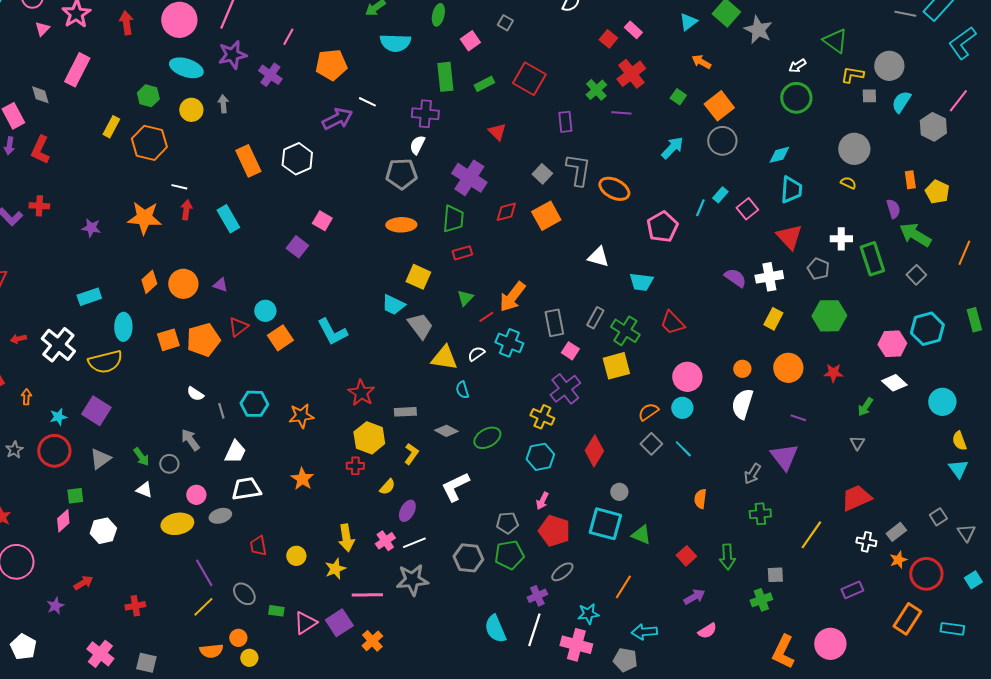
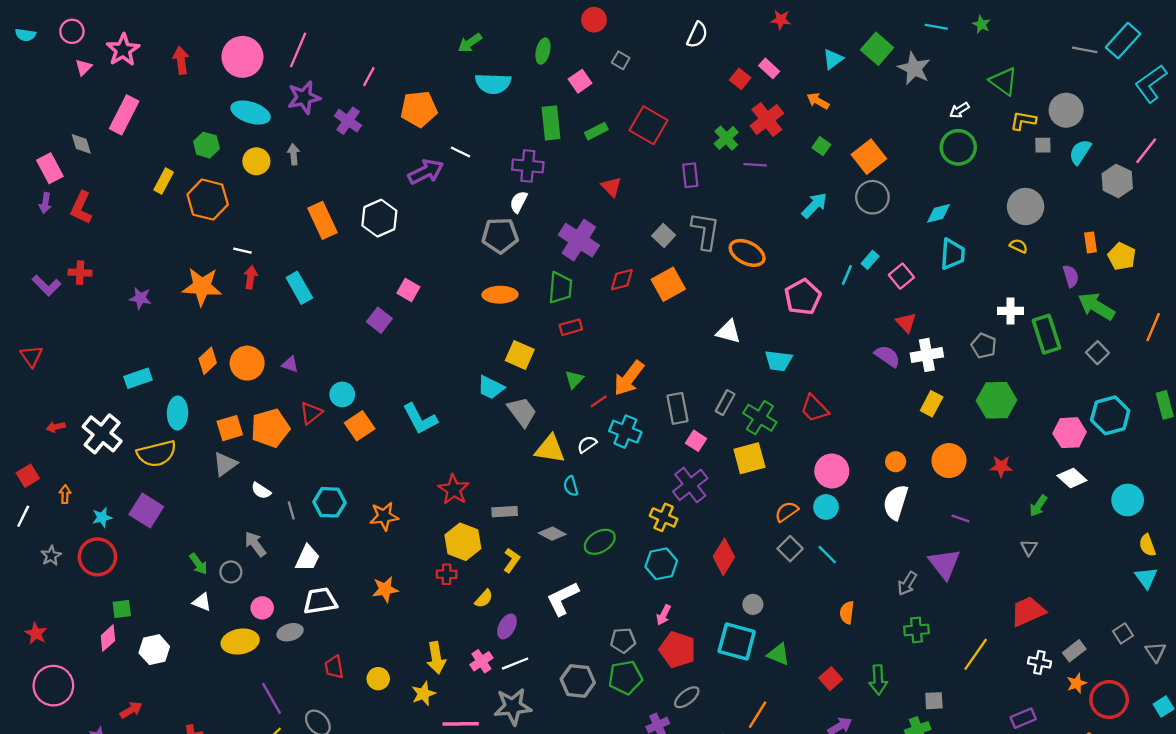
orange arrow: (701, 62) -> (818, 101), moved
red triangle: (789, 237) -> (906, 323), moved, size x0.7
gray triangle: (100, 459) -> (225, 464), moved
orange star: (302, 479) -> (385, 589), turned 30

